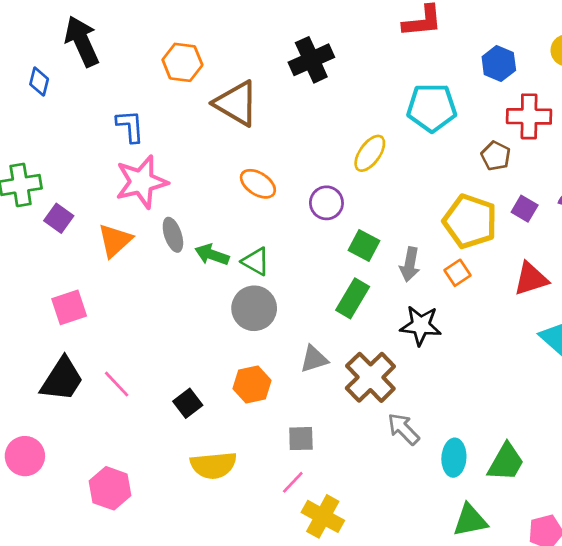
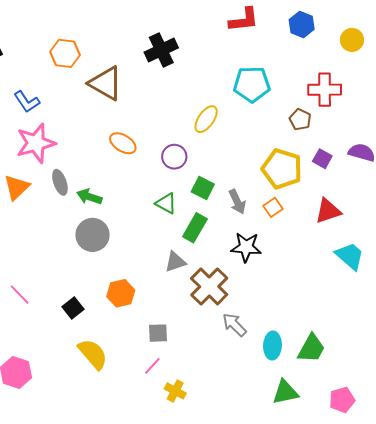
blue hexagon: (499, 64) -> (302, 25), moved
blue L-shape: (130, 126) -> (27, 102), turned 152
green triangle: (256, 261) -> (166, 203), moved
gray arrow: (410, 264) -> (237, 202), turned -35
gray circle: (254, 308) -> (93, 235), moved
gray triangle: (314, 359) -> (175, 262), moved
yellow semicircle: (213, 465) -> (93, 354), turned -124
yellow cross: (323, 516) -> (175, 391), size x0.7

